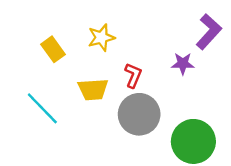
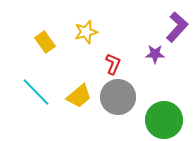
yellow trapezoid: (93, 89) -> (79, 96), moved, turned -36

